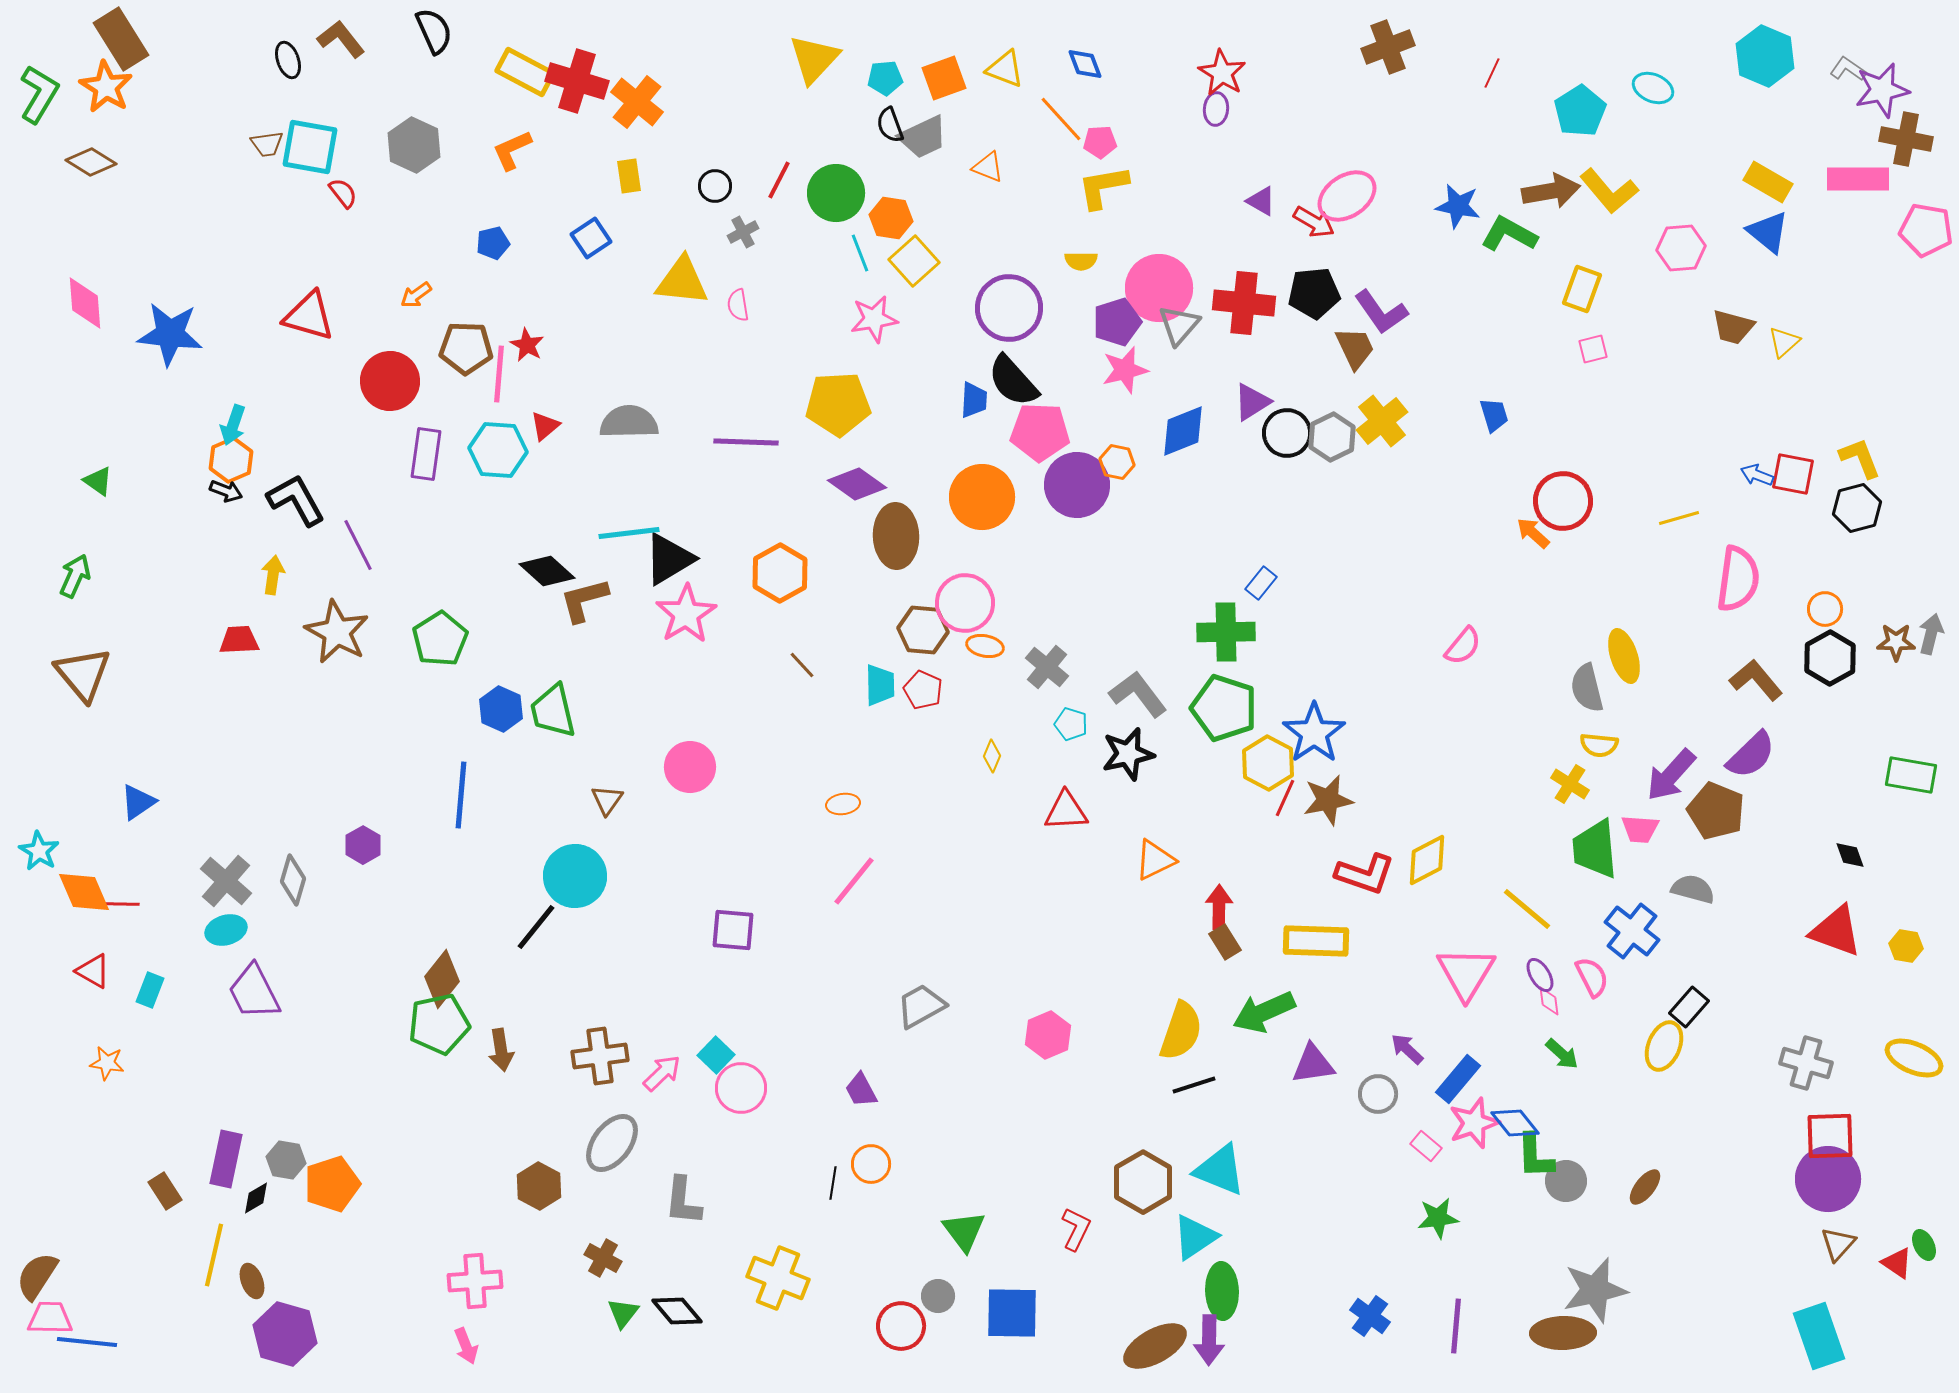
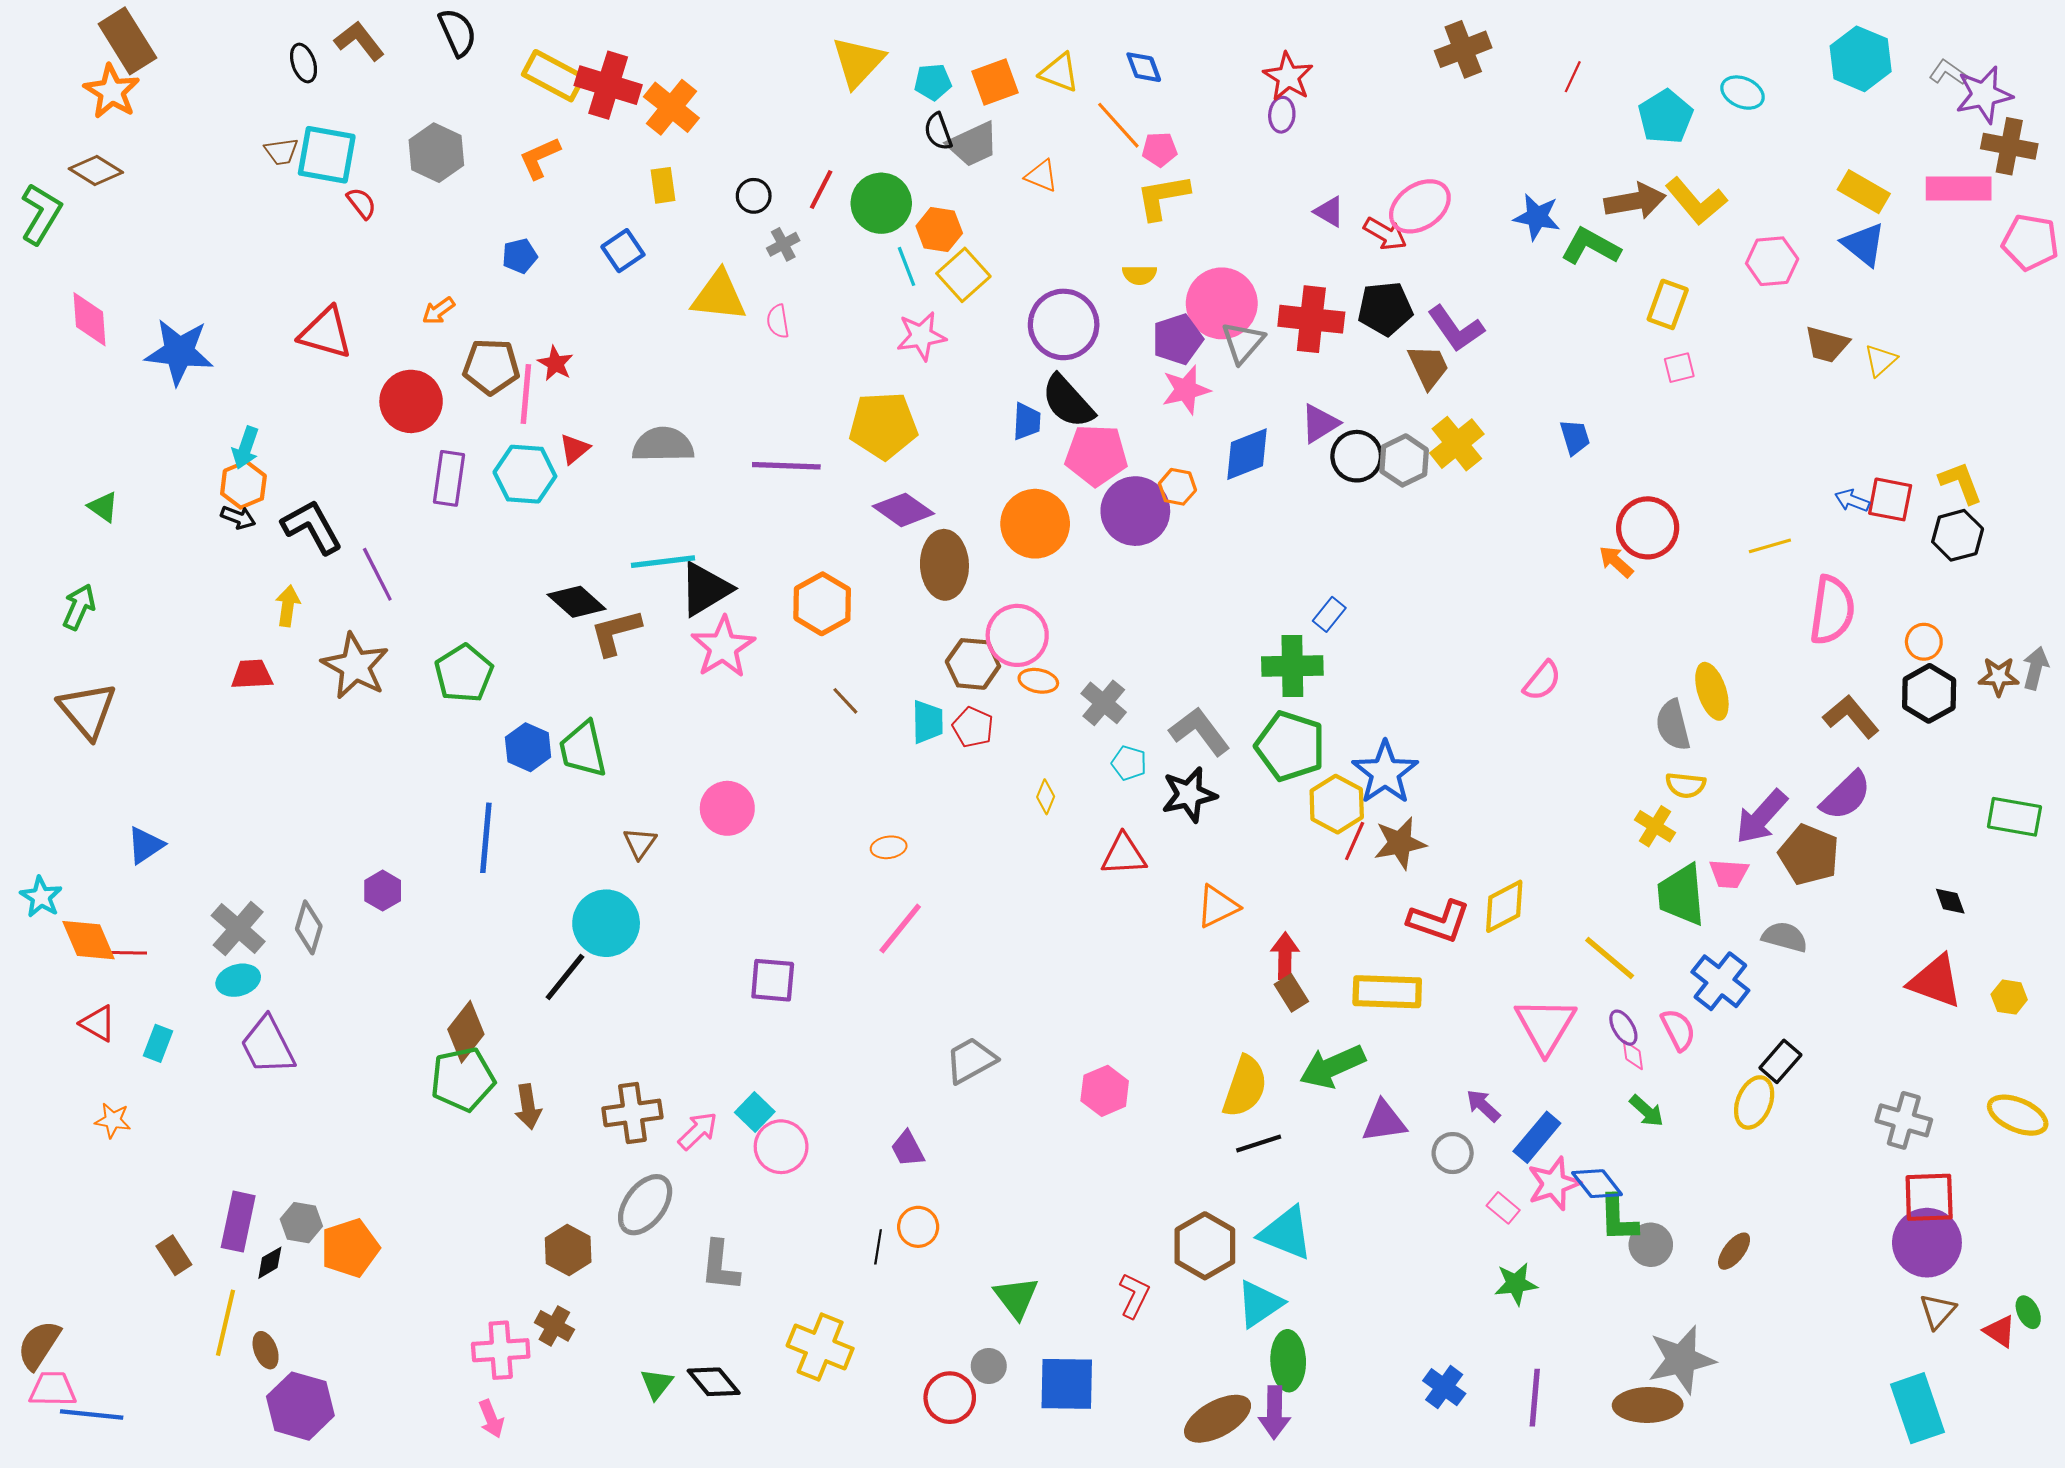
green L-shape: (39, 94) -> (41, 214), moved
brown cross: (603, 1258) -> (554, 1326), moved

